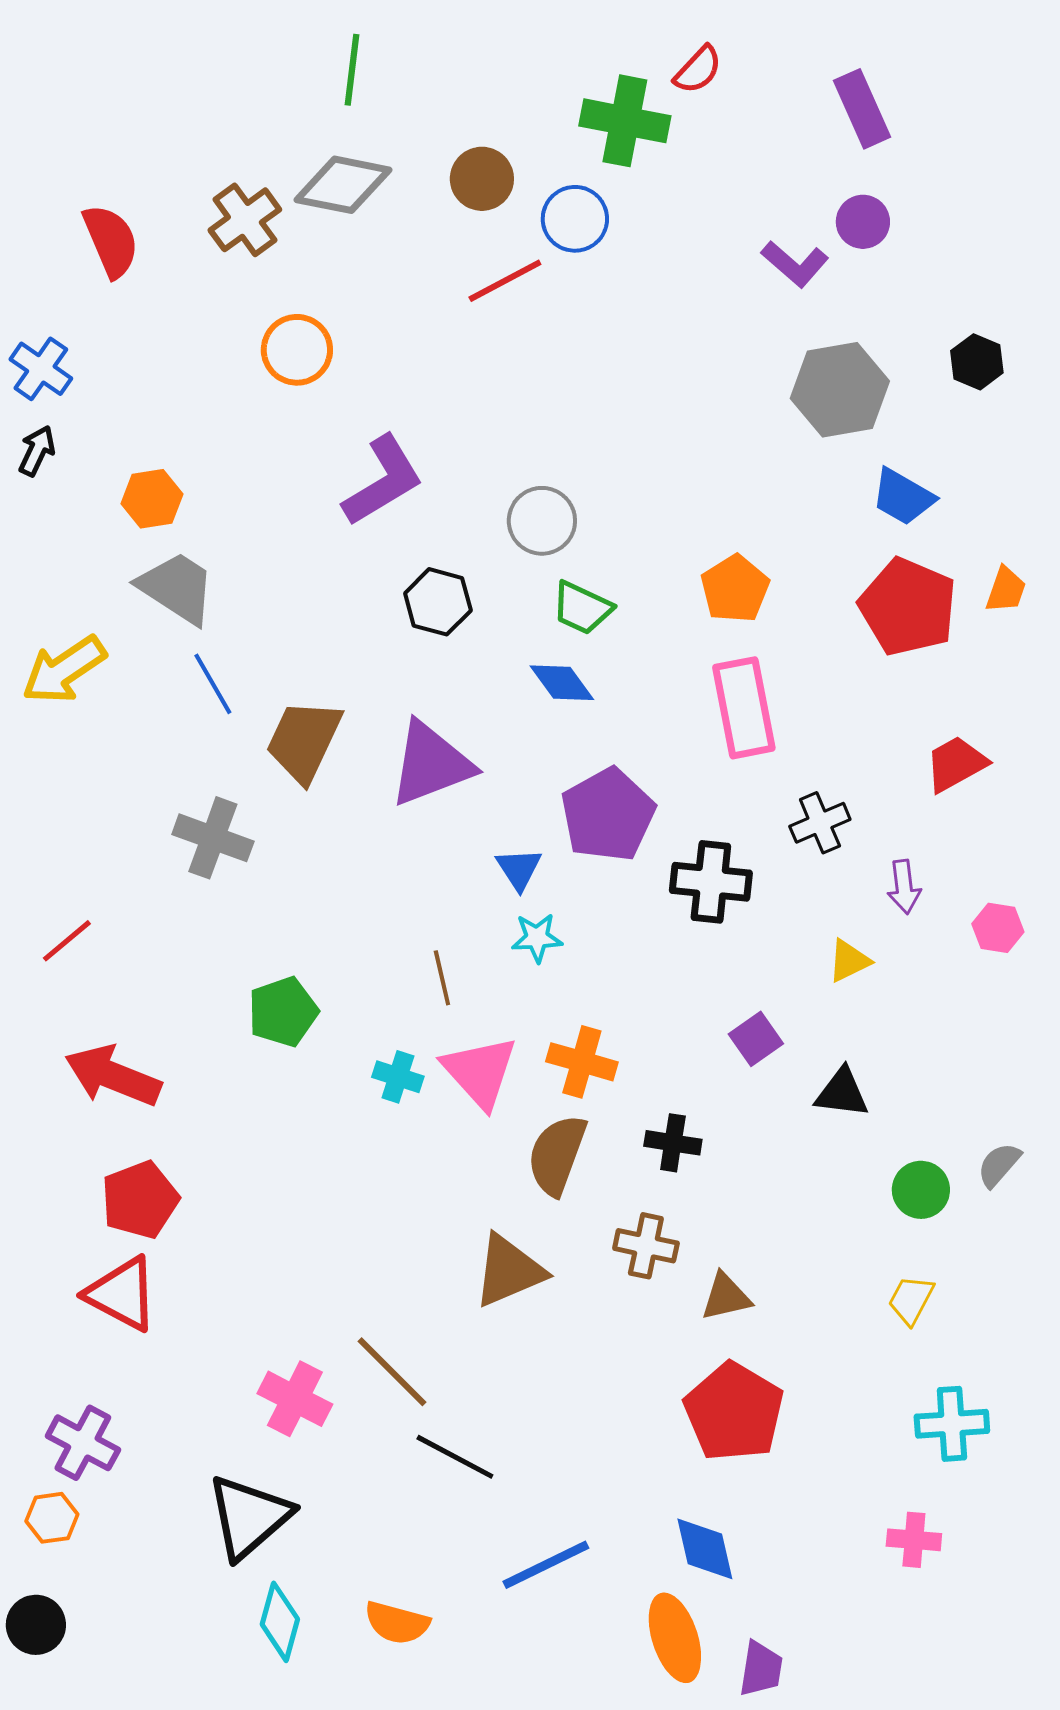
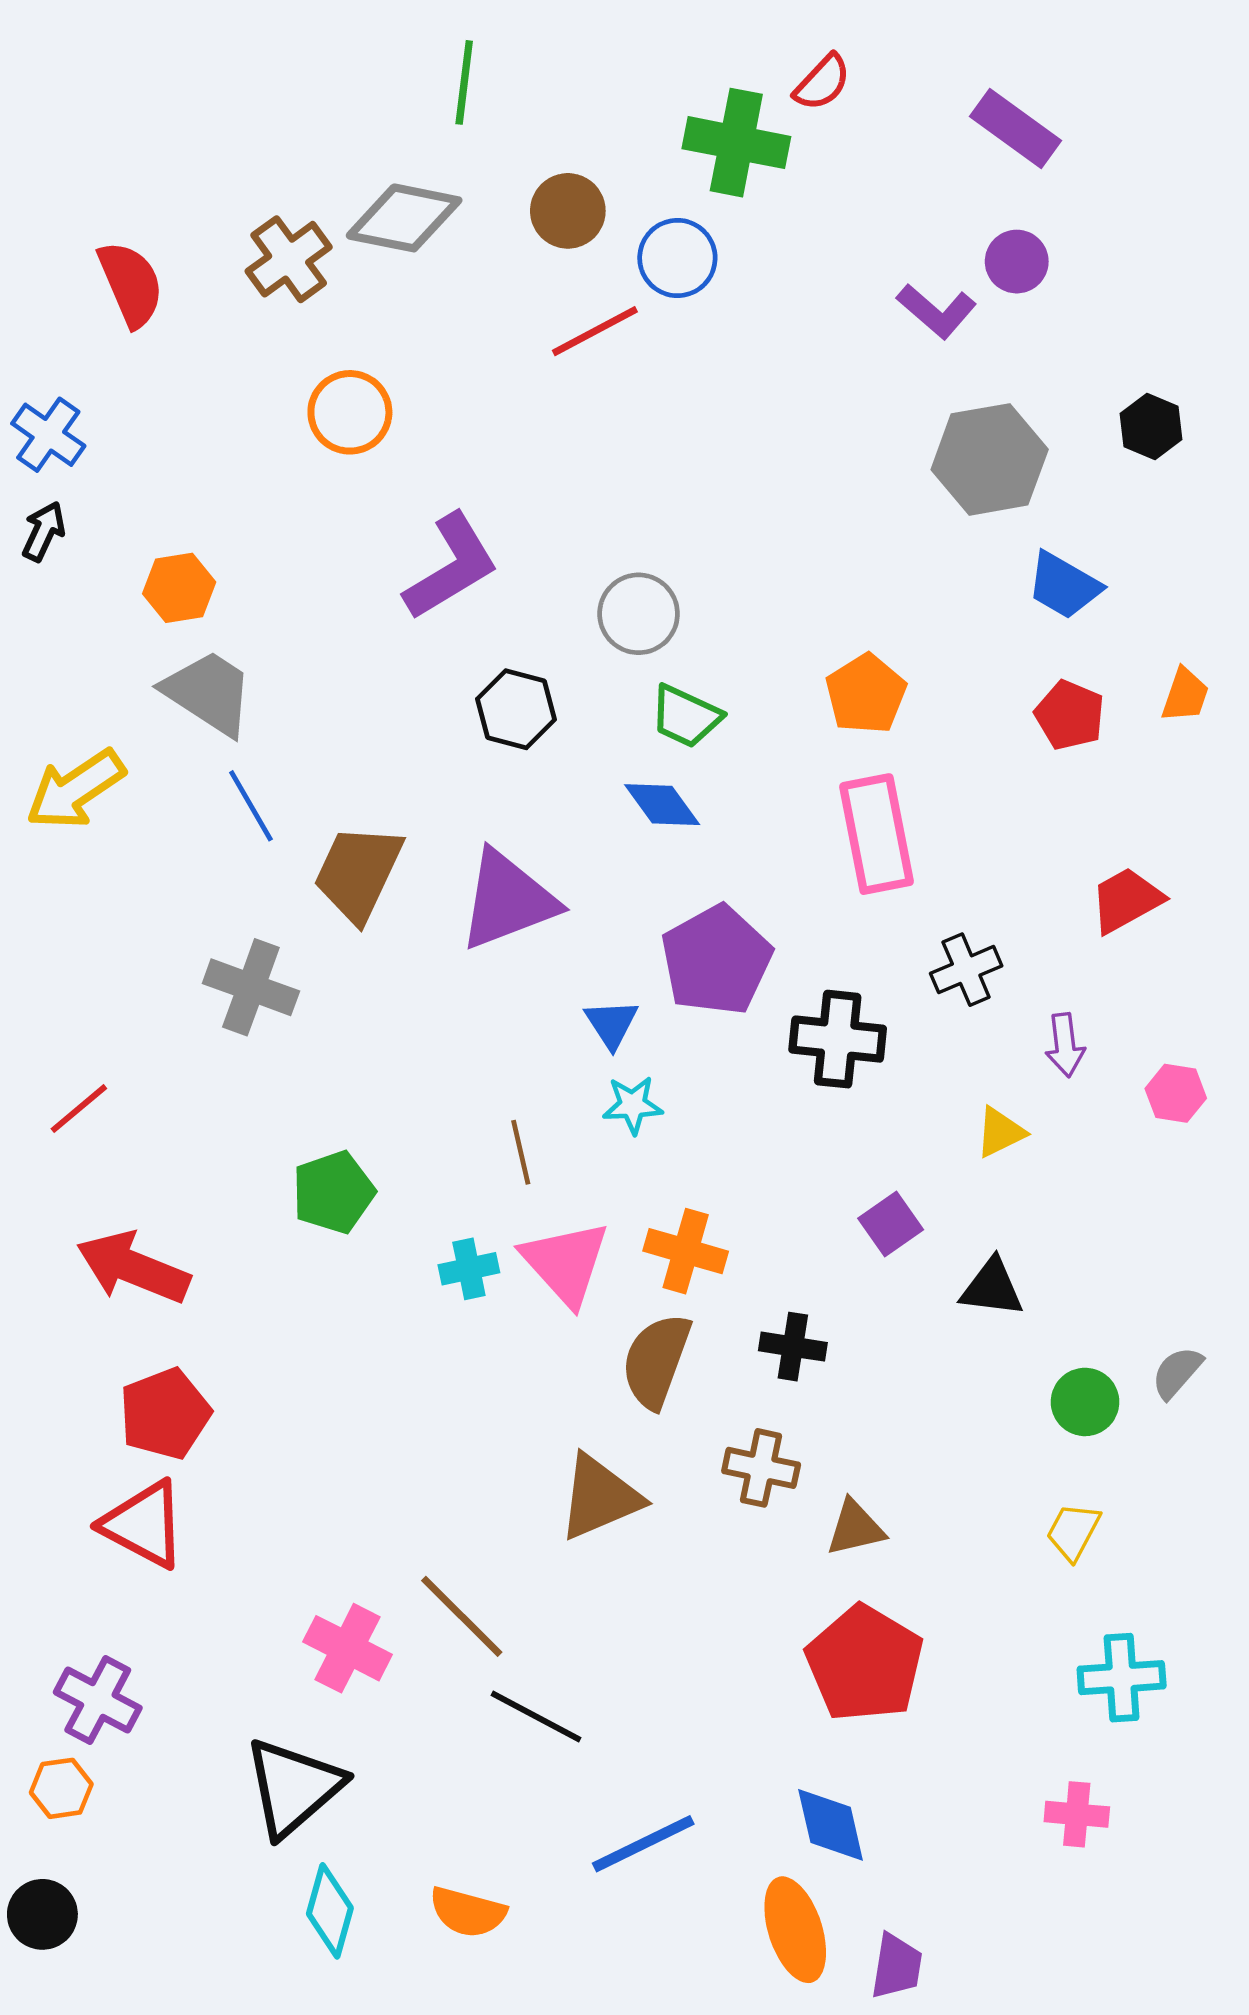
green line: (352, 70) -> (464, 82), moved
purple rectangle: (862, 109) -> (1016, 128), turned -30
red pentagon: (908, 607) -> (1070, 715), size x0.6
cyan cross: (398, 1077) -> (469, 1269), turned -30

